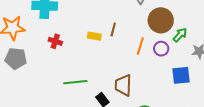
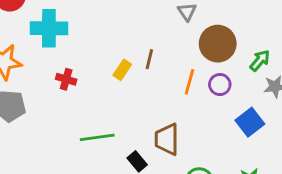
green arrow: (180, 35) -> (260, 61), moved
yellow rectangle: (94, 36) -> (122, 70), turned -64
blue square: (181, 75) -> (250, 122), turned -30

